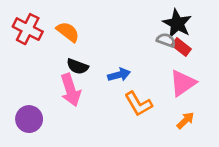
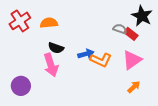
black star: (177, 24) -> (142, 16), moved
red cross: (28, 29) -> (20, 21), turned 30
orange semicircle: (68, 32) -> (49, 23), turned -42
orange L-shape: (138, 104) -> (101, 60), moved, turned -35

